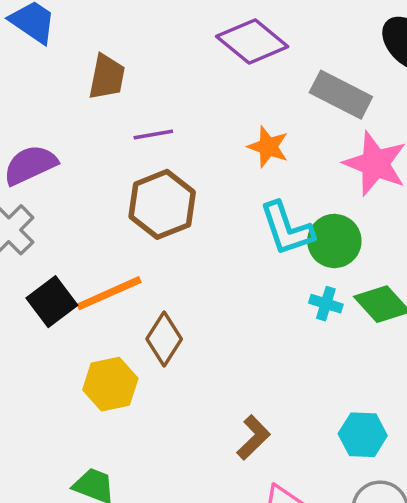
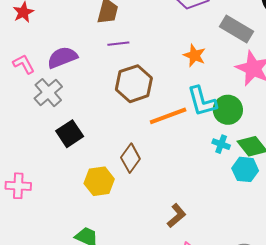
purple line: (153, 134) -> (118, 44), moved
orange line: (109, 293) -> (168, 116), moved
cyan hexagon: (363, 435) -> (245, 169), moved

